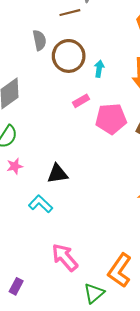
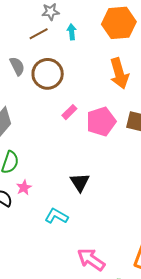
cyan arrow: (99, 69) -> (72, 32), moved
black triangle: (57, 174) -> (80, 182), moved, turned -40

